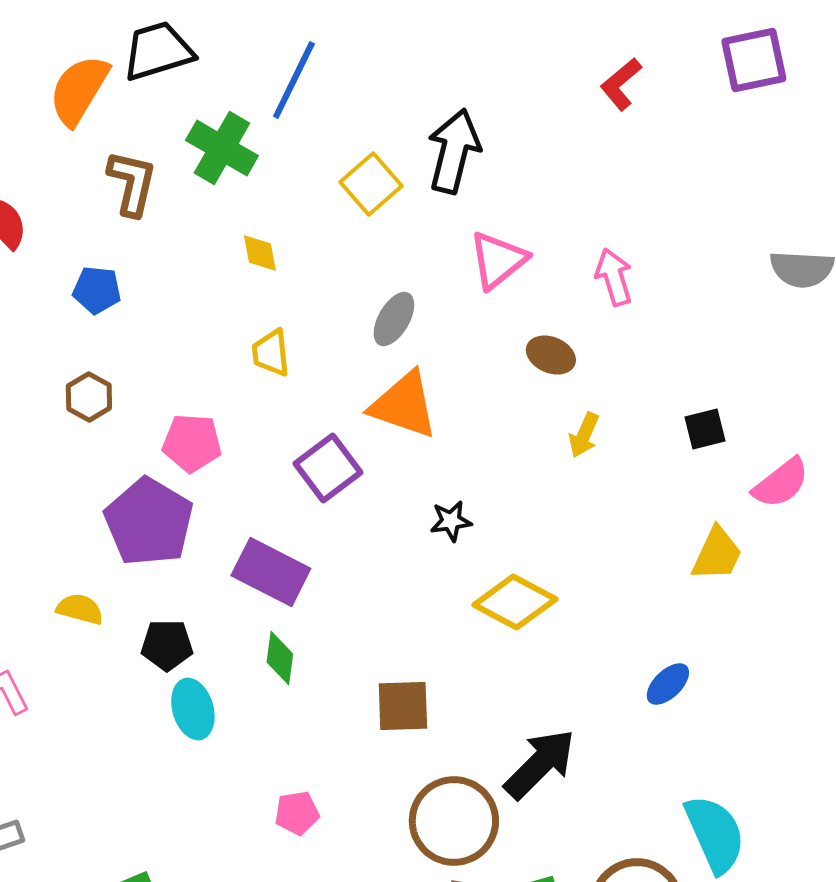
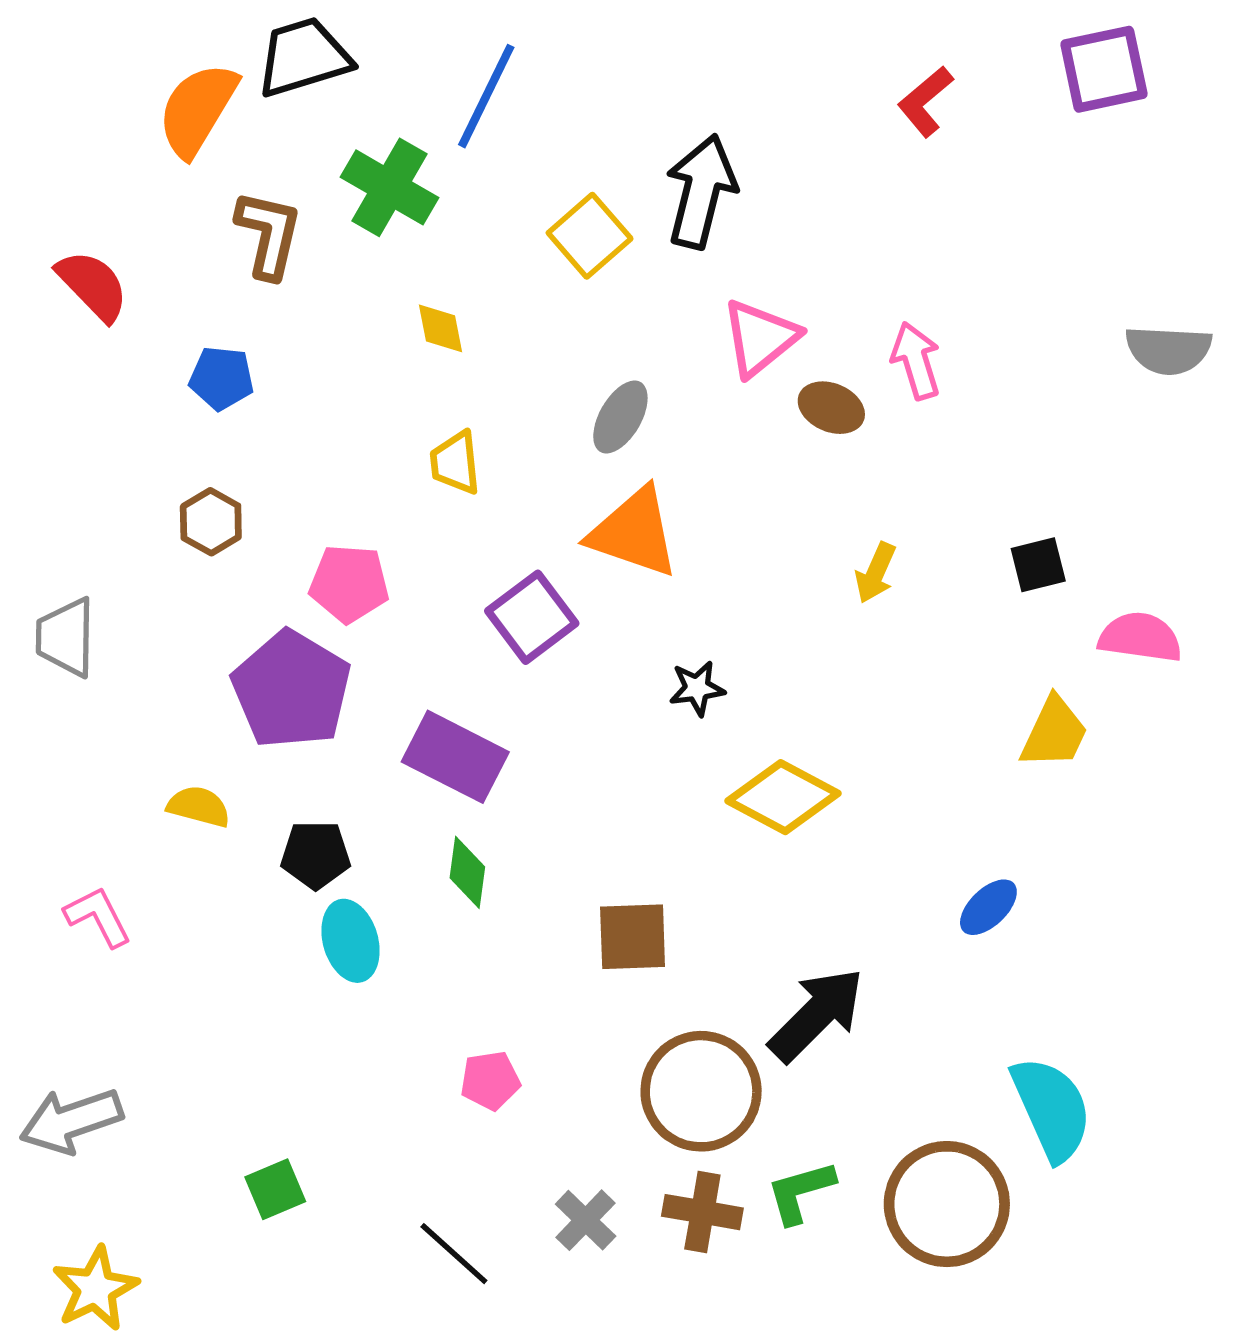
brown ellipse: (551, 355) -> (831, 408), moved
pink semicircle: (781, 483) -> (1140, 637), turned -134

